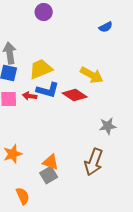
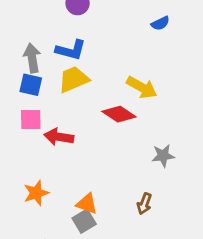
blue L-shape: (48, 90) -> (71, 50), moved
red arrow: (30, 96) -> (59, 137), moved, size x1.5
brown arrow: (94, 162) -> (144, 204), size x0.6

